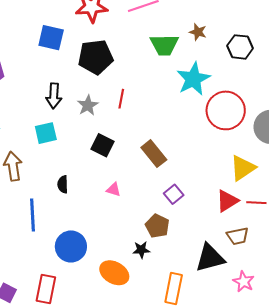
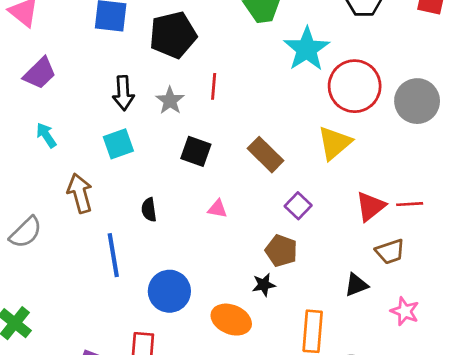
yellow triangle: (243, 168) -> (335, 143), moved
black triangle: (210, 258) -> (356, 285), size x0.6

